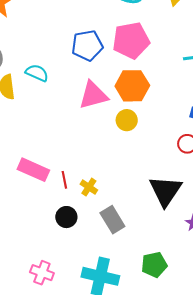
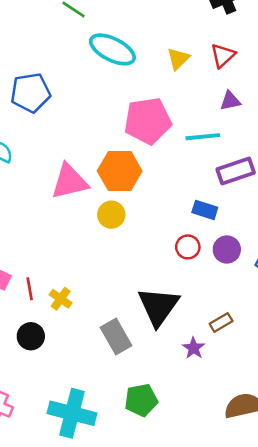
pink pentagon: (131, 40) -> (148, 121), moved
blue pentagon: (87, 45) -> (31, 93), moved
gray rectangle: (112, 220) -> (116, 336), moved

